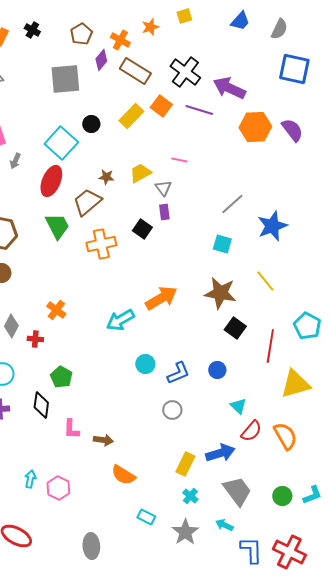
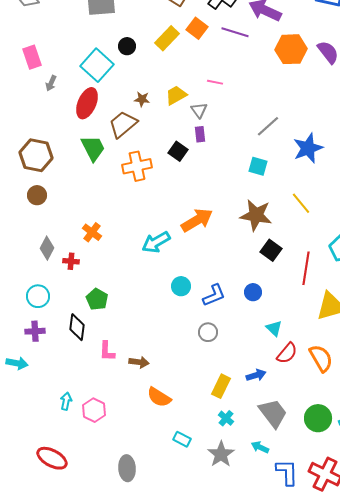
blue arrow: (220, 453) -> (256, 375), size x0.7
green circle: (282, 496) -> (318, 418), size x1.4

